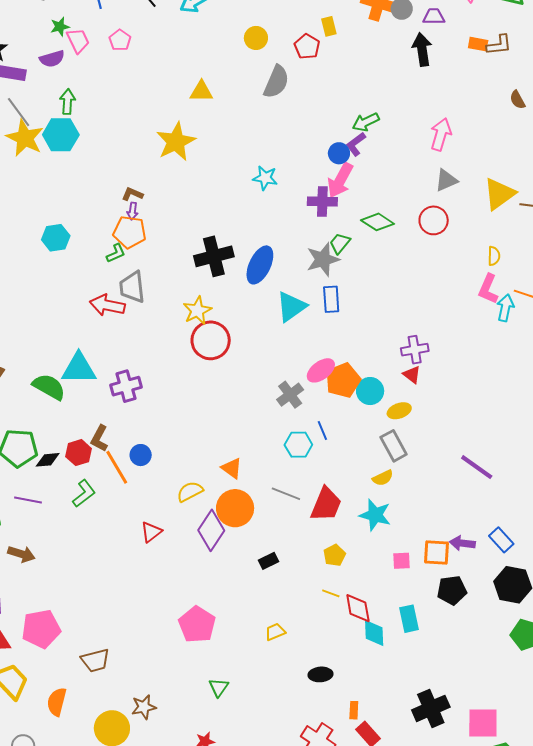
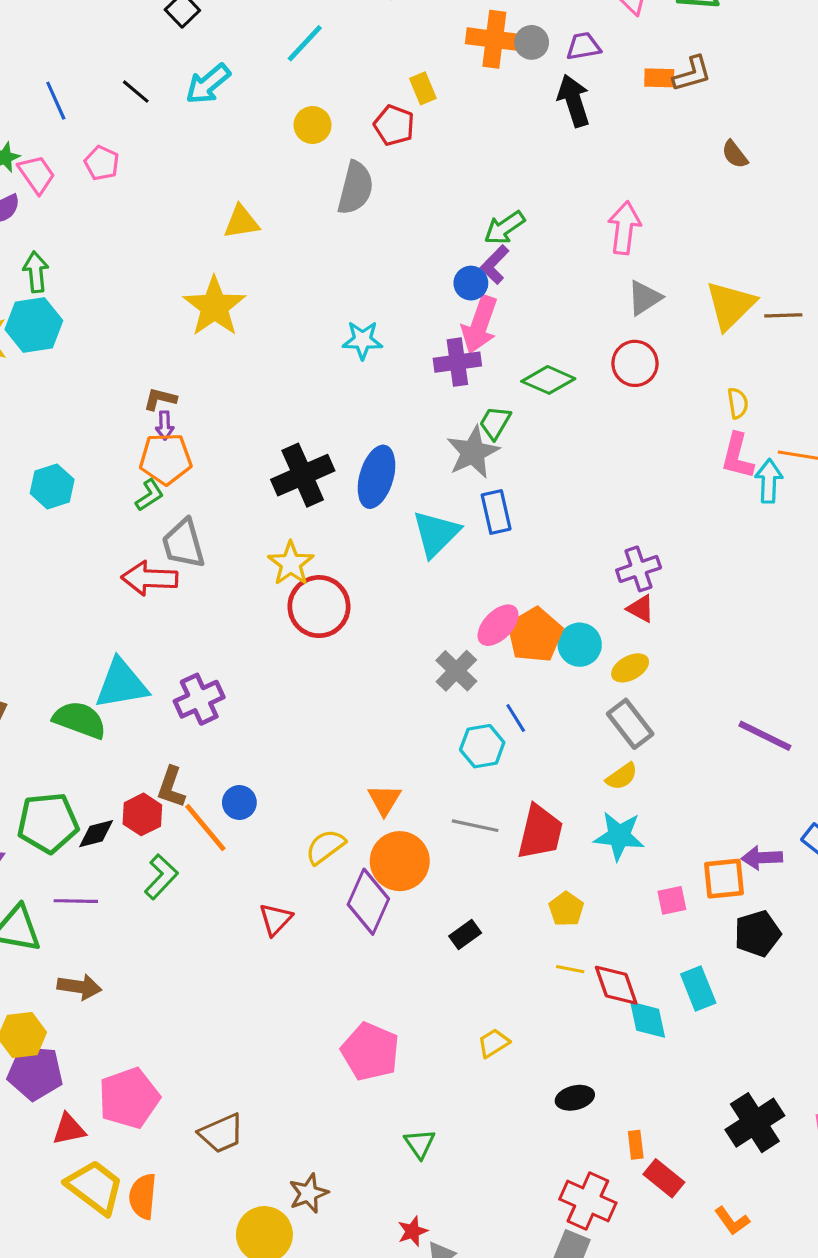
orange triangle: (232, 468) -> (384, 800), turned 35
orange semicircle: (57, 702) -> (143, 1196), moved

